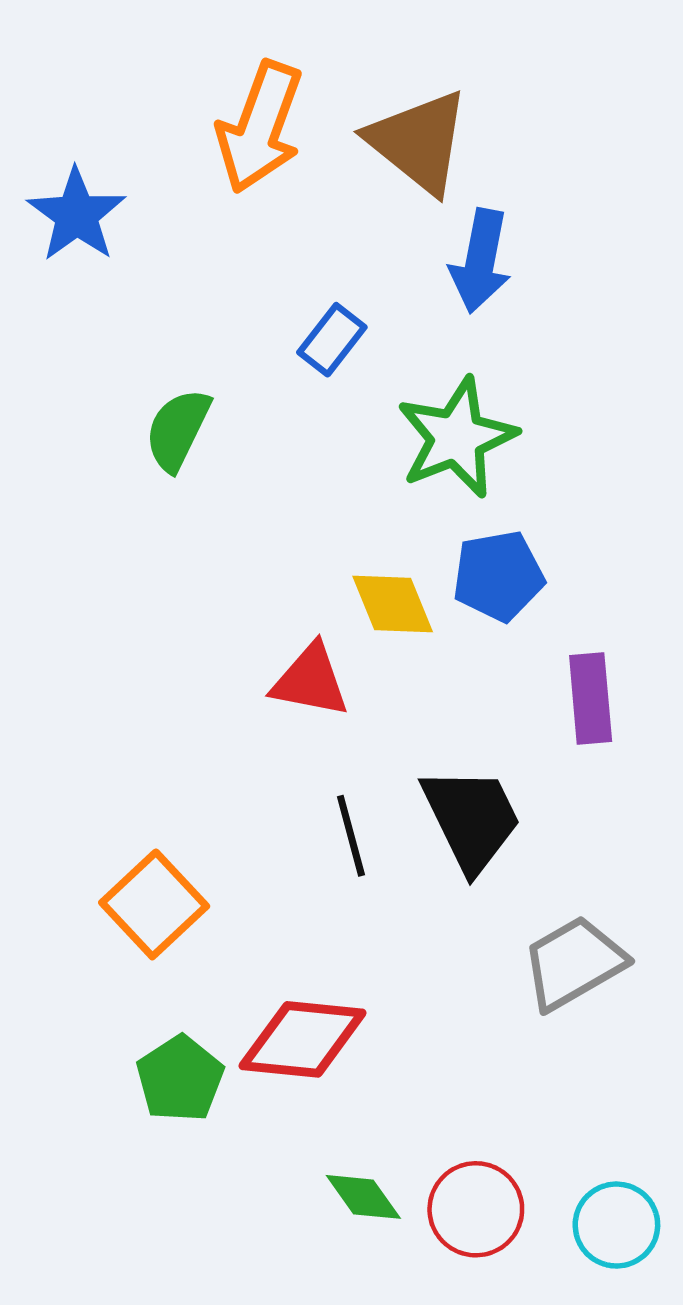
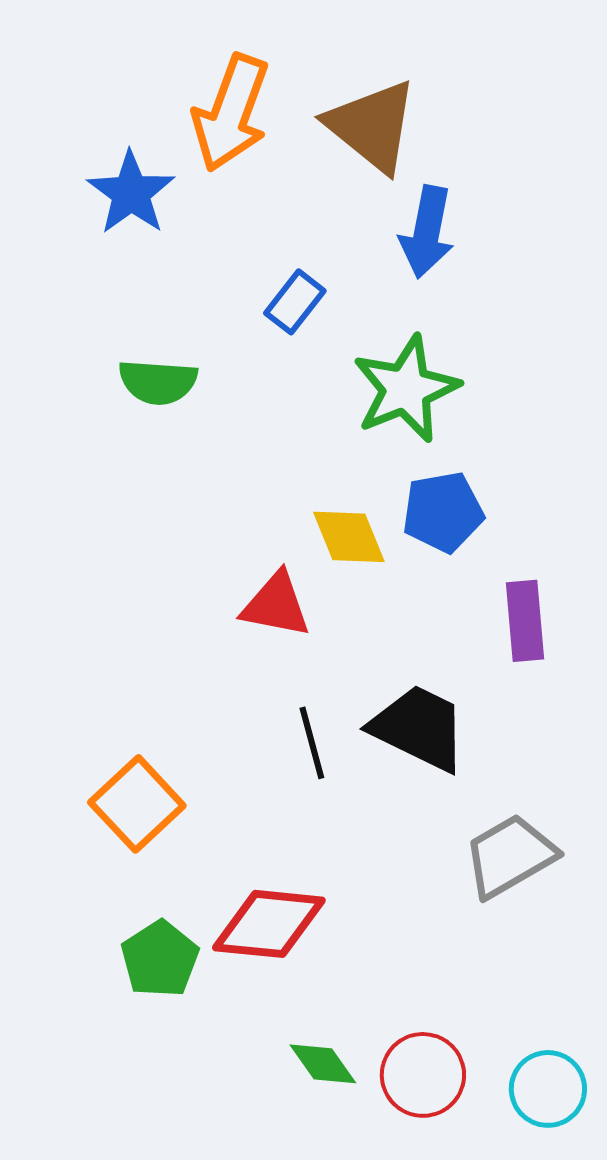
blue star: (76, 215) -> (131, 193), moved
green semicircle: (178, 430) -> (158, 382), turned -112
black trapezoid: (471, 819) -> (419, 728), turned -38

